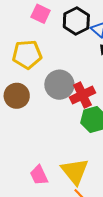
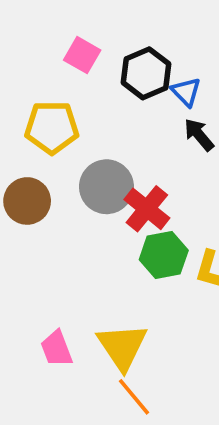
red cross: (82, 95) -> (147, 209), turned -30

